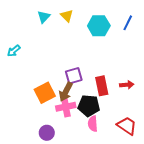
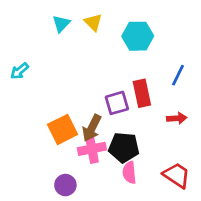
blue line: (128, 23) -> (178, 75), moved
purple square: (74, 76) -> (117, 103), moved
red rectangle: (102, 86) -> (142, 93), moved

